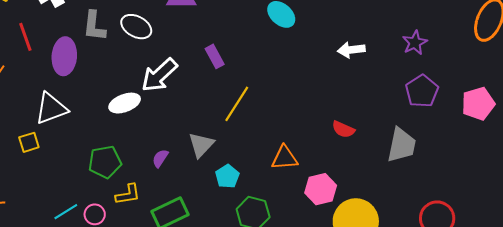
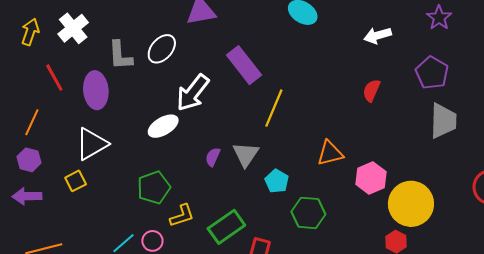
white ellipse: (136, 27) -> (162, 49), turned -68
purple rectangle: (215, 56) -> (244, 65), size x1.6
purple pentagon: (422, 91) -> (432, 73), moved
red semicircle: (343, 129) -> (372, 90), moved, turned 100
purple semicircle: (160, 158) -> (213, 157), moved

